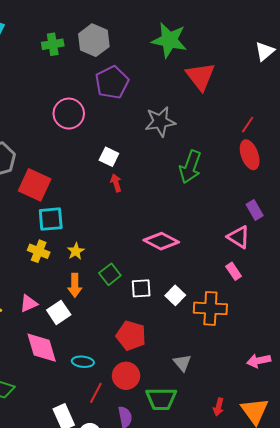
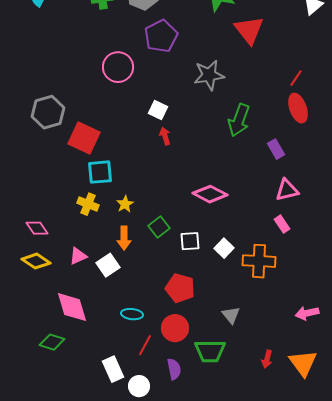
purple rectangle: (255, 210) -> (276, 149), moved
pink triangle: (239, 237) -> (287, 190), turned -45
pink diamond: (42, 348) -> (72, 307), moved

